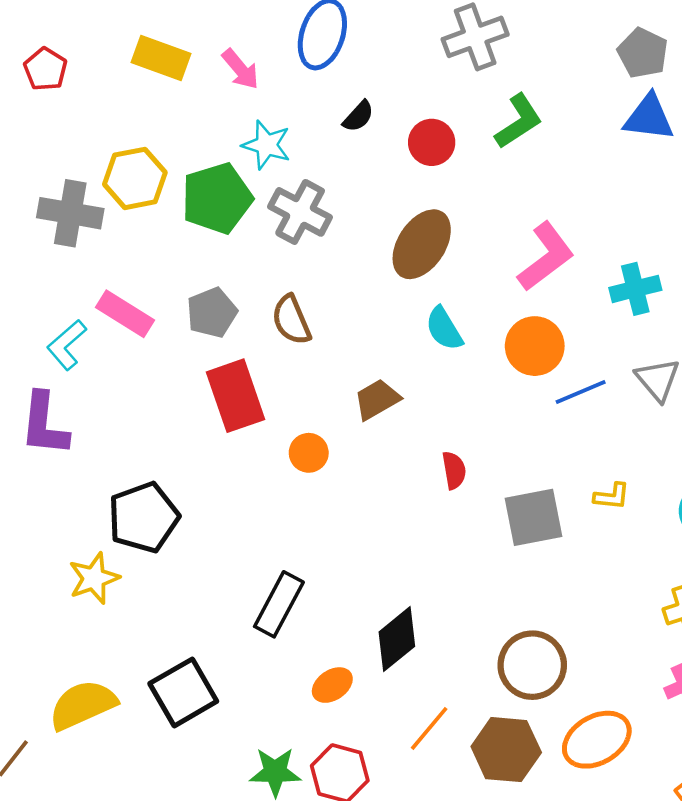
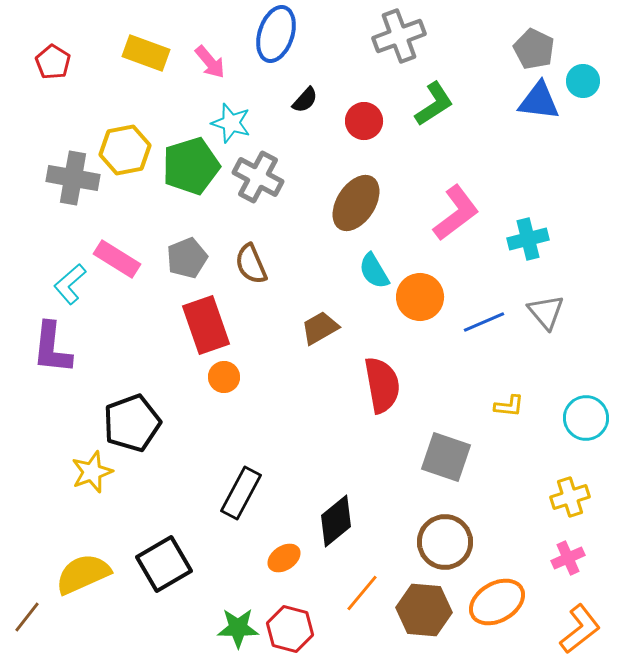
orange circle: (535, 346) -> (420, 297), moved
orange circle: (309, 453) -> (224, 377), moved
red semicircle: (454, 470) -> (382, 385), size x1.8
gray square: (533, 517) -> (446, 457), moved, turned 30

